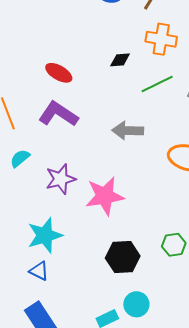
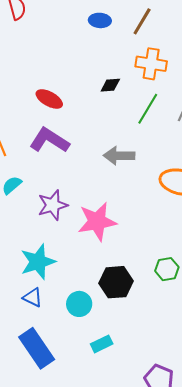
green line: (157, 84) -> (148, 109), turned -32
cyan circle: (136, 304) -> (79, 304), moved

